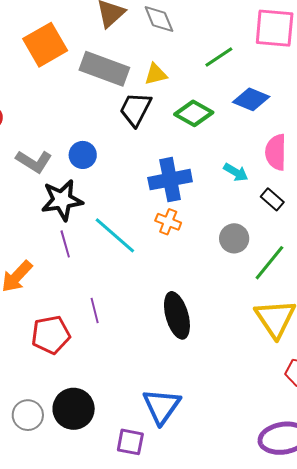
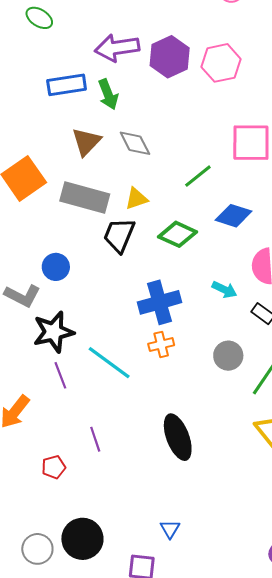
blue circle: (83, 155) -> (56, 267), moved
orange cross: (168, 222) -> (161, 345), turned -30
red pentagon: (51, 335) -> (54, 467), size x0.6
blue triangle: (162, 406) -> (170, 529), size x0.5

